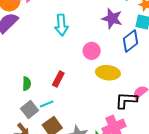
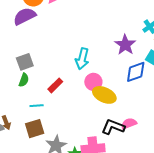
cyan arrow: (61, 25) -> (82, 59), moved
pink circle: (92, 51) -> (93, 82), moved
gray square: (29, 110) -> (25, 62), moved

